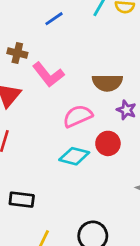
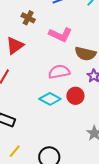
pink L-shape: (48, 75) -> (60, 35), moved, turned -40

